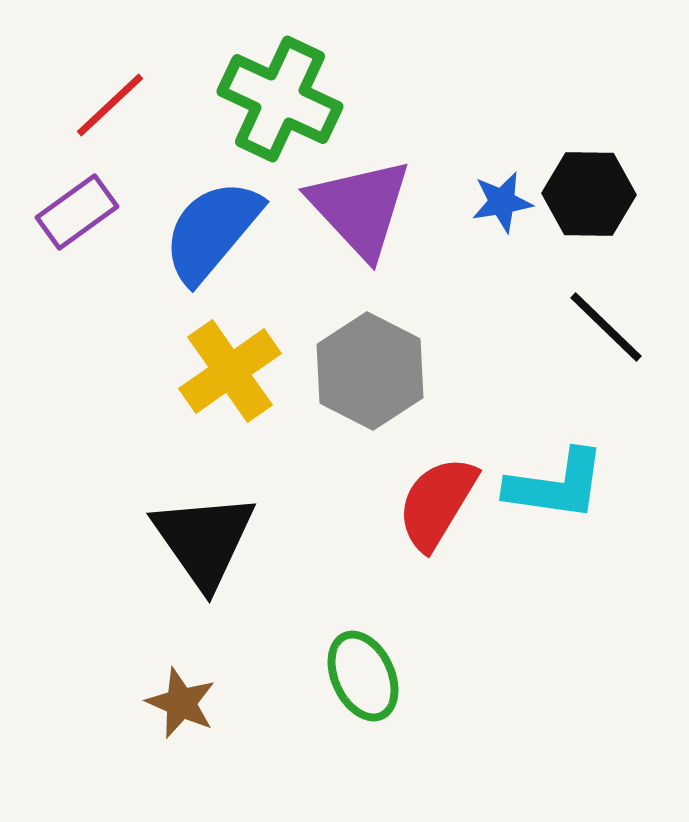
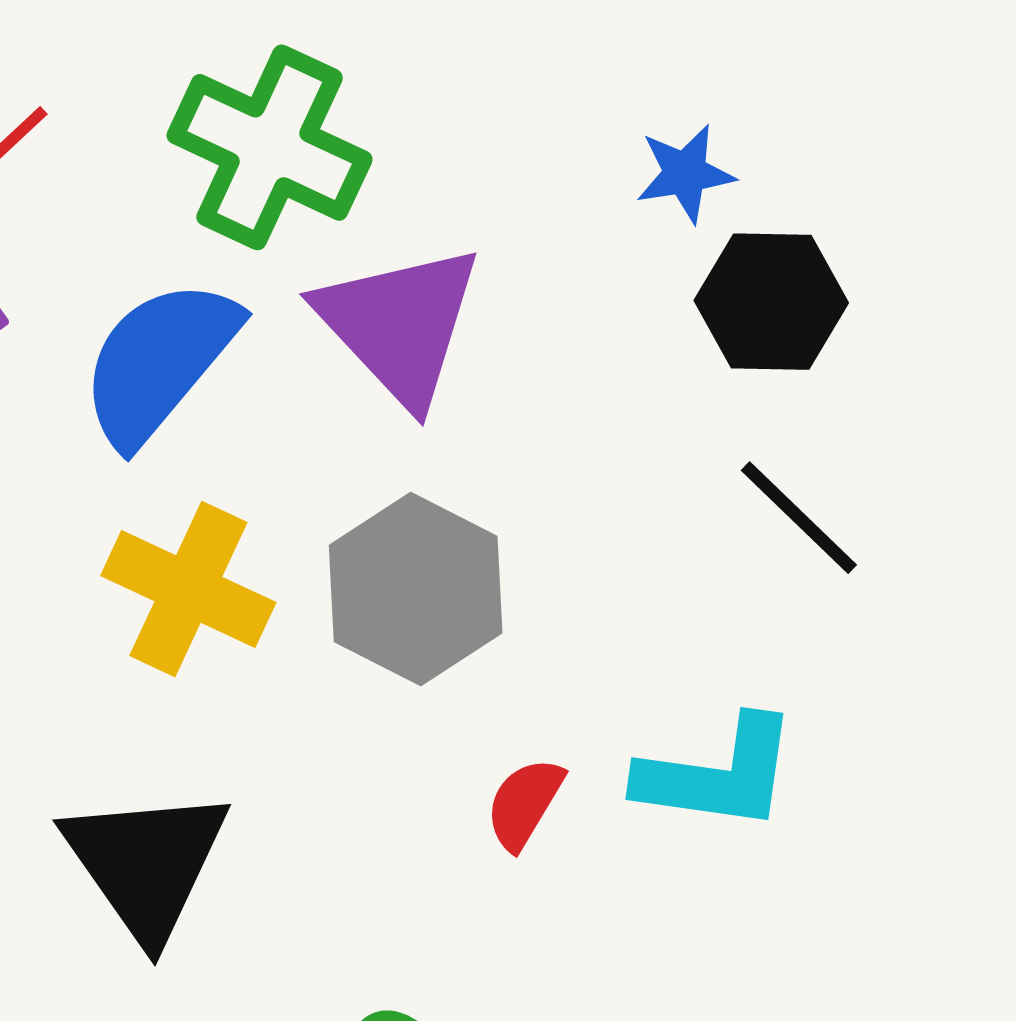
blue star: (502, 202) -> (685, 173), moved
yellow cross: (230, 371) -> (188, 589), turned -30
red semicircle: (437, 503) -> (524, 803), size x0.6

